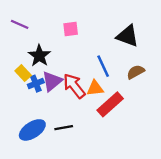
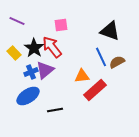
blue line: (103, 66) -> (101, 57), moved
yellow rectangle: (23, 73) -> (14, 53), moved
red arrow: (74, 86) -> (52, 47), moved
blue ellipse: (32, 130) -> (28, 96), moved

